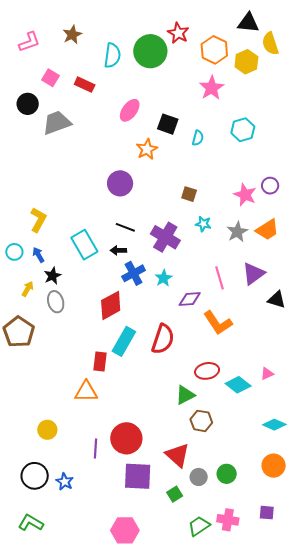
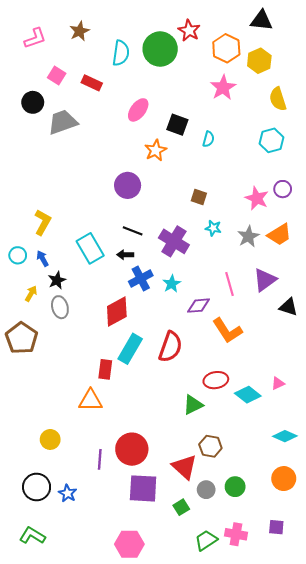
yellow semicircle: (270, 44) -> (278, 99), moved
cyan hexagon: (243, 130) -> (271, 140), moved
brown hexagon: (201, 421) -> (210, 446), moved

